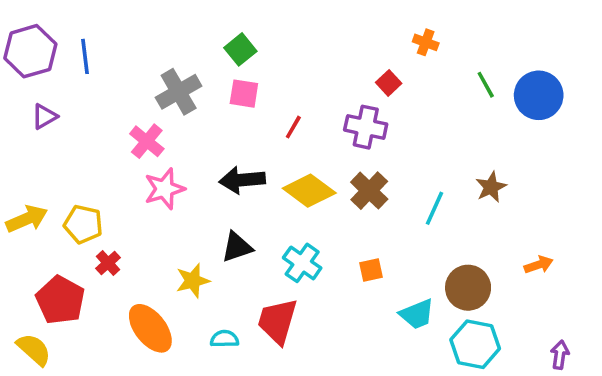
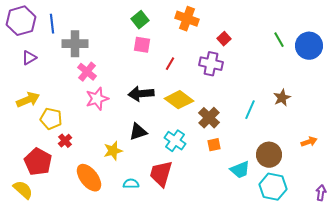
orange cross: (426, 42) -> (187, 19), moved, size x1.6
gray cross: (179, 92) -> (75, 44), moved, turned 30
brown cross: (369, 191) -> (209, 118), moved
yellow arrow: (27, 219) -> (28, 100), moved

